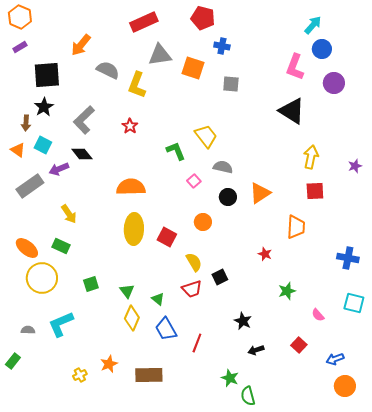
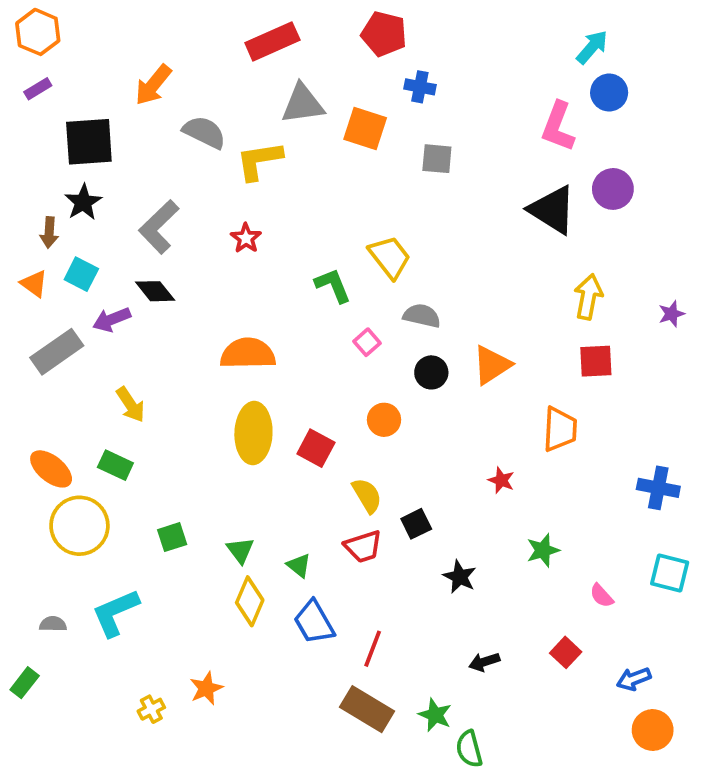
purple circle: (334, 83) -> (613, 189), moved
yellow L-shape: (137, 85) -> (259, 161), turned 60
black star: (243, 321) -> (460, 577), moved
brown rectangle: (149, 375) -> (367, 709), moved, turned 32

